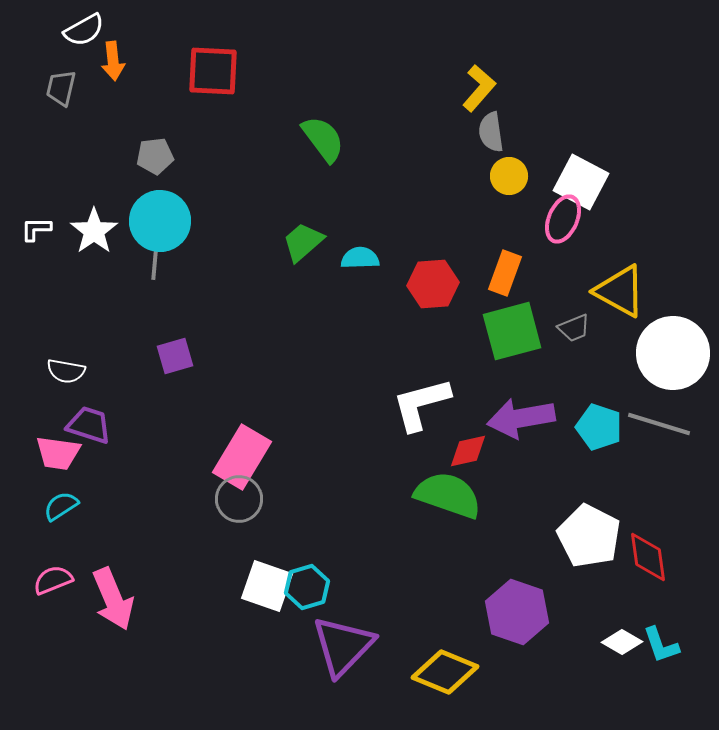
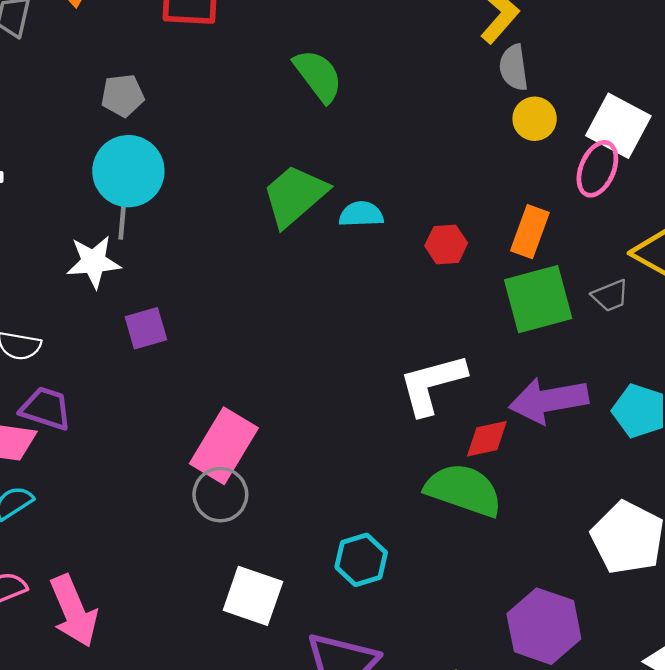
white star: (94, 231) -> (94, 262), moved, turned 30
green trapezoid: (303, 242) -> (295, 196), size x1.4
red hexagon: (433, 284) -> (446, 244), size x0.7
cyan hexagon: (307, 587) -> (361, 560), moved

